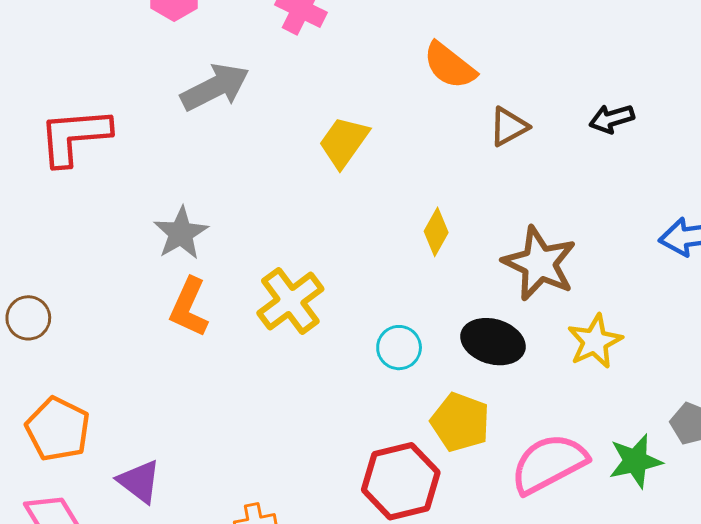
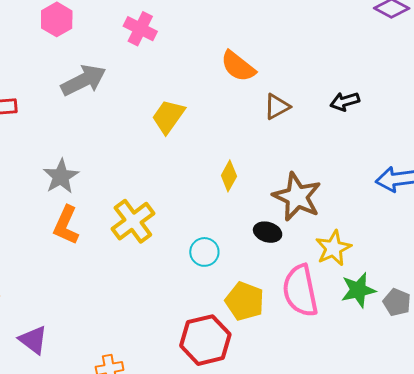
black ellipse: (493, 342) -> (268, 232), moved, size x0.7
green star: (635, 461) -> (358, 290), moved
pink semicircle: (549, 464) -> (300, 291), moved, turned -74

